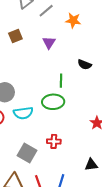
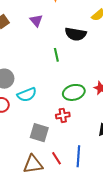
black semicircle: (84, 65) -> (76, 34), size x1.5
green ellipse: (53, 102) -> (74, 92), moved

